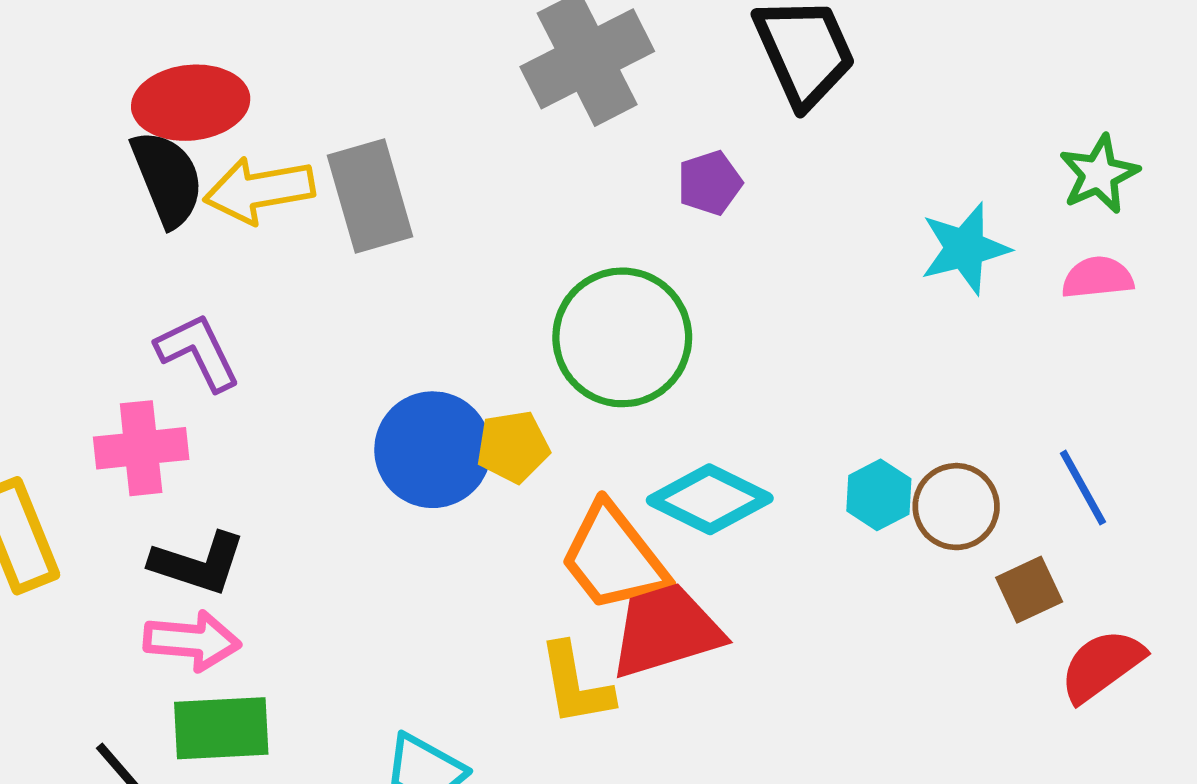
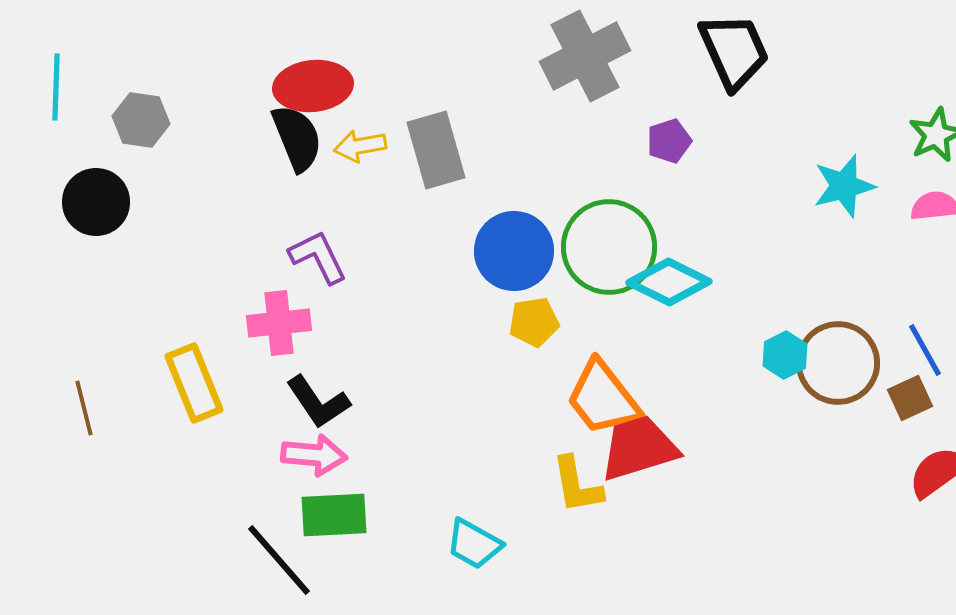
yellow arrow: (259, 190) -> (360, 146), size x0.7
blue circle: (433, 450) -> (514, 251), moved
cyan diamond: (710, 499) -> (669, 282), moved
brown circle: (956, 507) -> (838, 363), size x1.4
black L-shape: (198, 563) -> (318, 402), turned 38
brown square: (1029, 590) -> (910, 398), moved

